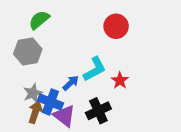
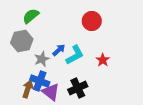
red star: (120, 81) -> (103, 60), moved
blue arrow: (71, 83) -> (59, 50), moved
gray star: (33, 93) -> (42, 59), moved

